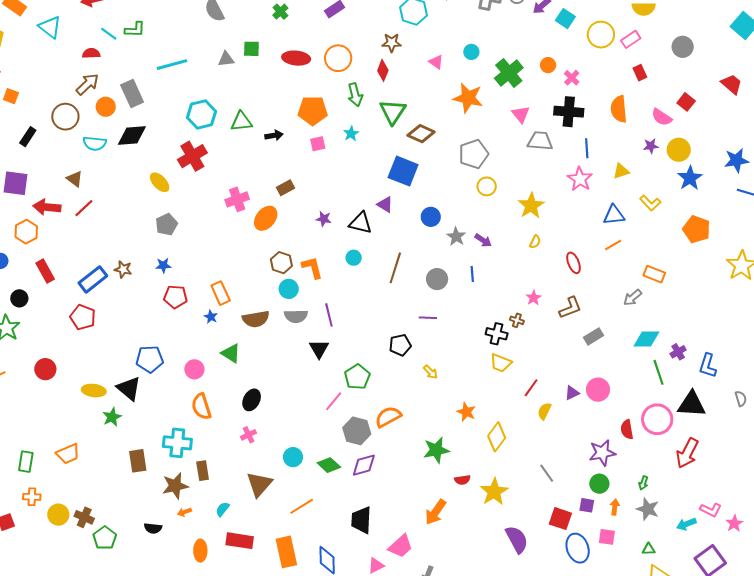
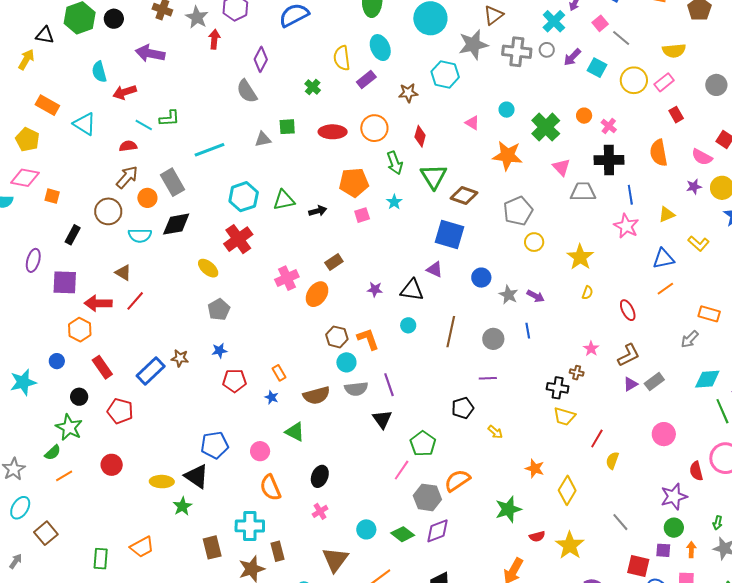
brown star: (392, 43) -> (408, 93), moved
orange rectangle: (221, 293) -> (279, 373), size x0.7
red pentagon: (83, 317) -> (120, 411), moved
purple triangle: (572, 393) -> (630, 384), moved

